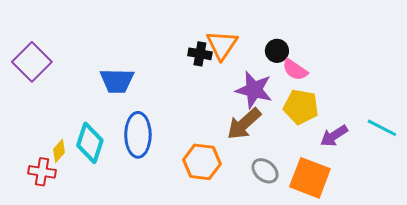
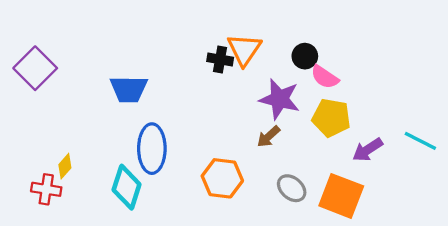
brown arrow: (244, 124) -> (269, 136), size x0.6
cyan diamond: (90, 143) -> (127, 187), moved

